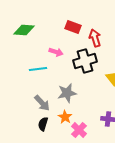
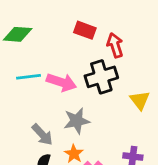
pink arrow: (56, 52) -> (61, 82), moved, size x1.5
cyan line: (38, 69) -> (29, 77), moved

